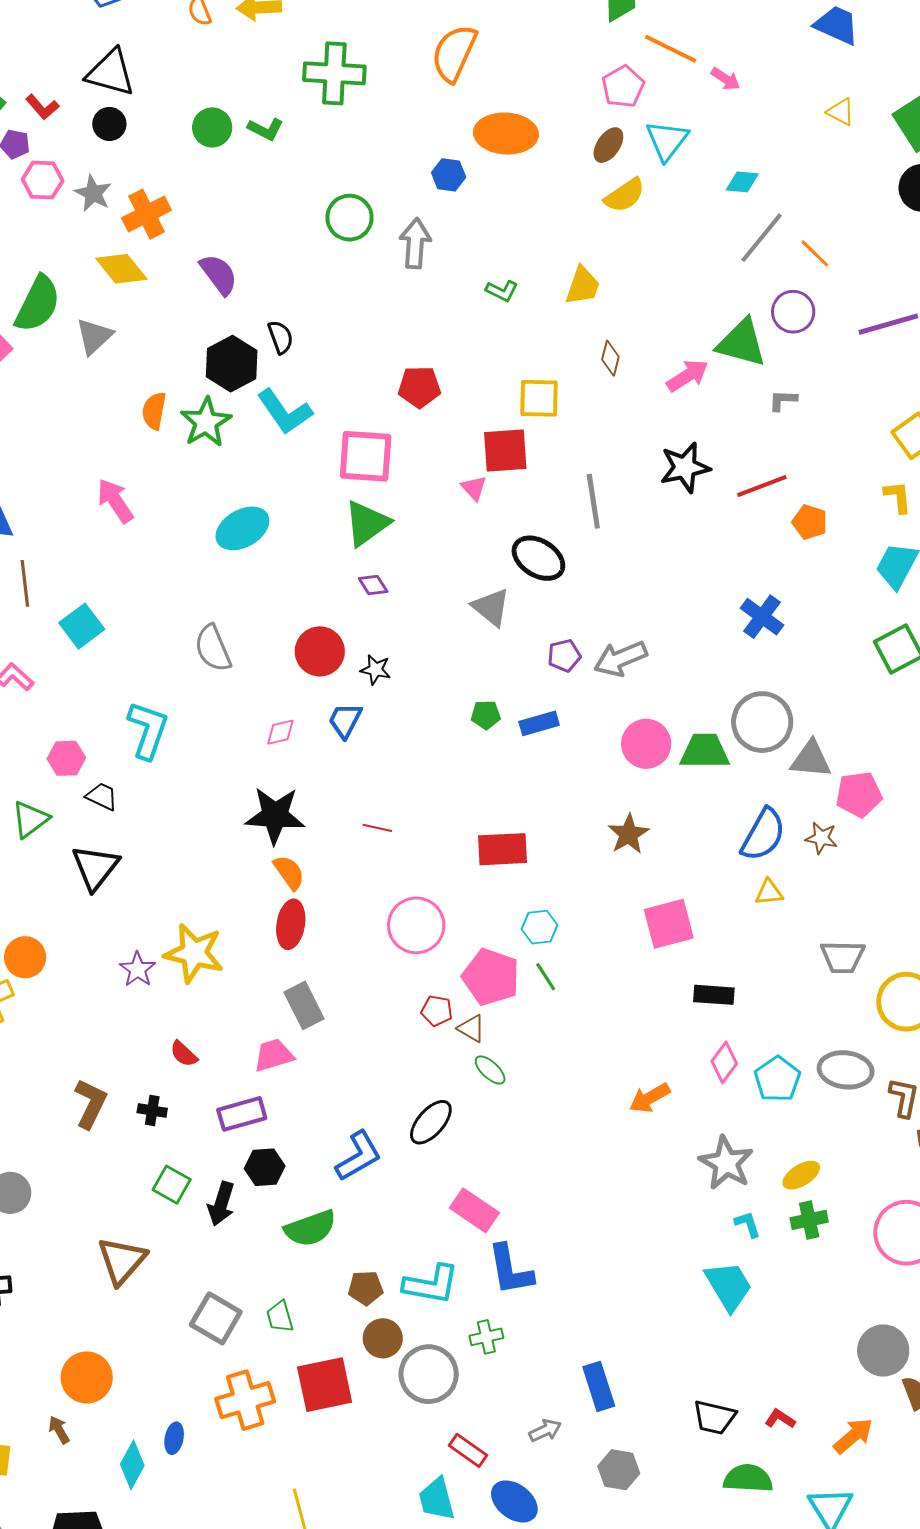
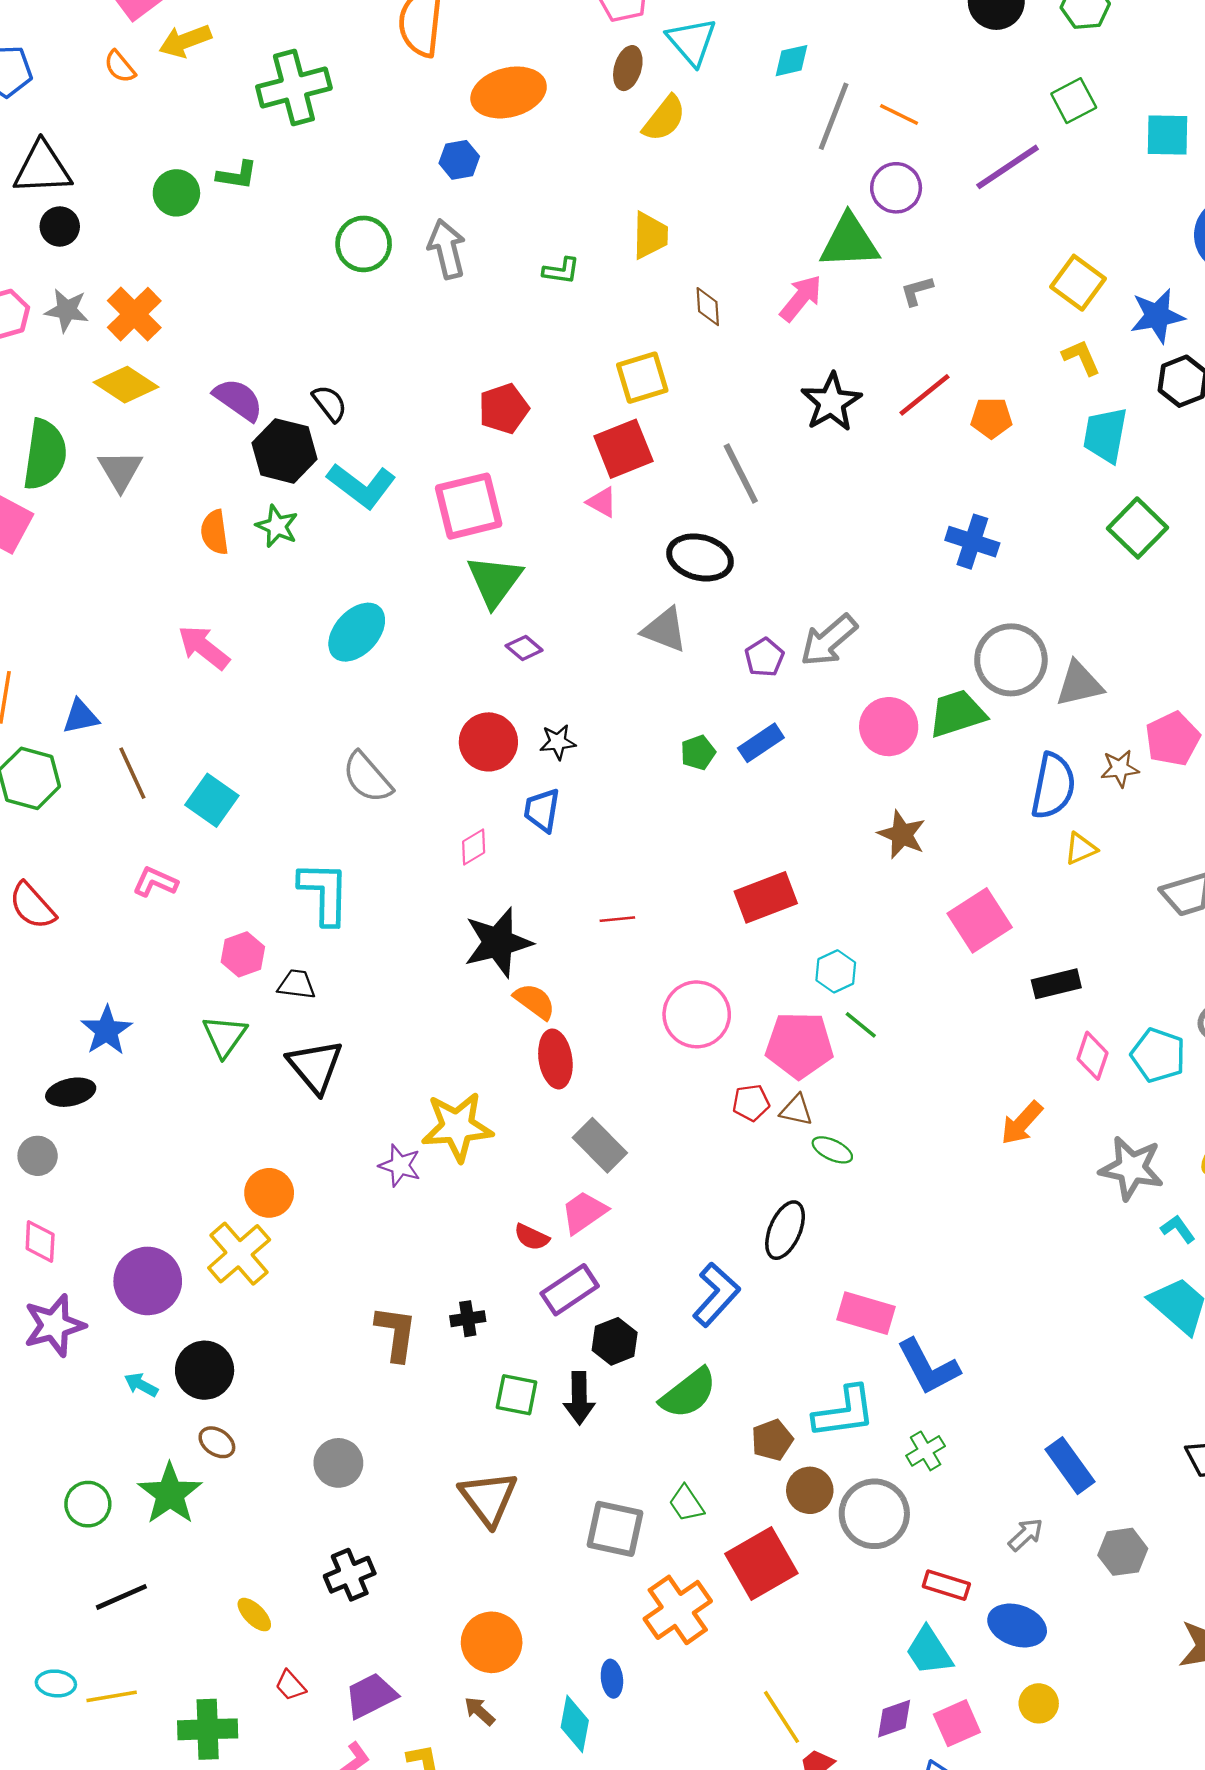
purple semicircle: (219, 274) -> (238, 400), moved
green star: (206, 422) -> (277, 526), size x0.7
pink pentagon: (859, 794) -> (1173, 739), moved
red semicircle: (184, 1054) -> (532, 1237), moved

